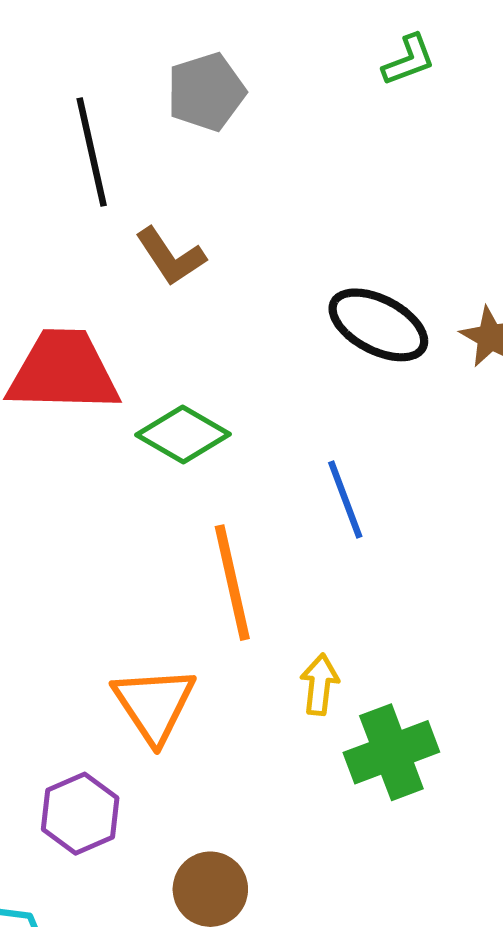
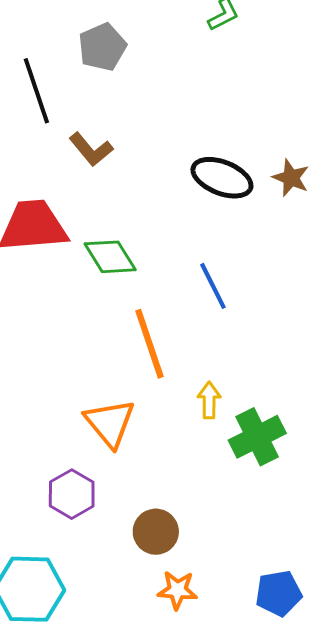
green diamond: (183, 435) -> (110, 257), turned 34

